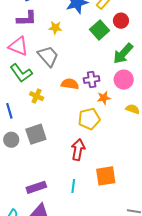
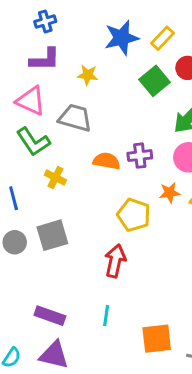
gray trapezoid: (48, 56) -> (75, 118), turned -35
orange star: (104, 98) -> (170, 193), moved
yellow pentagon: (89, 119) -> (134, 215), turned 30
orange square: (106, 176) -> (157, 339), moved
purple rectangle: (36, 187) -> (50, 316), turned 36

